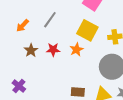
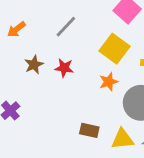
orange arrow: (23, 26) -> (16, 29), moved
orange star: (76, 50) -> (109, 82), moved

